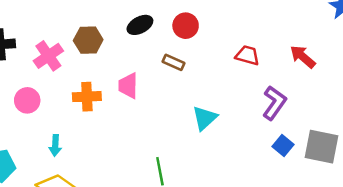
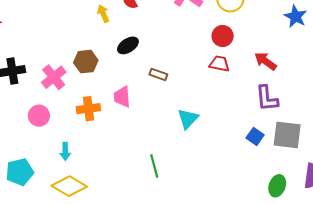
red circle: (186, 26) -> (223, 36), moved
purple L-shape: (274, 103) -> (267, 98), moved, turned 144

